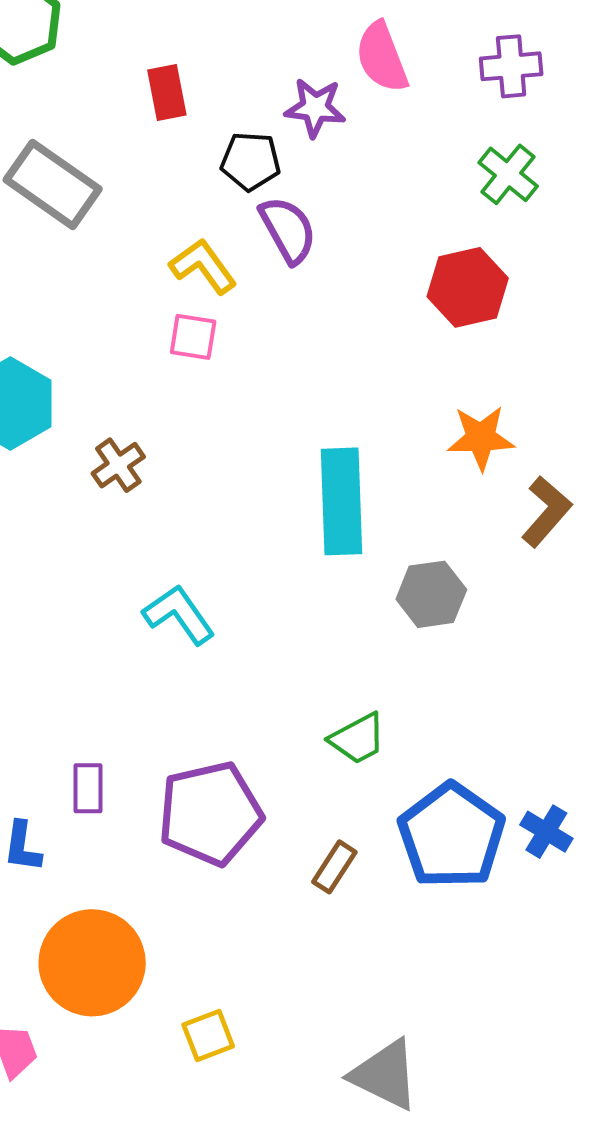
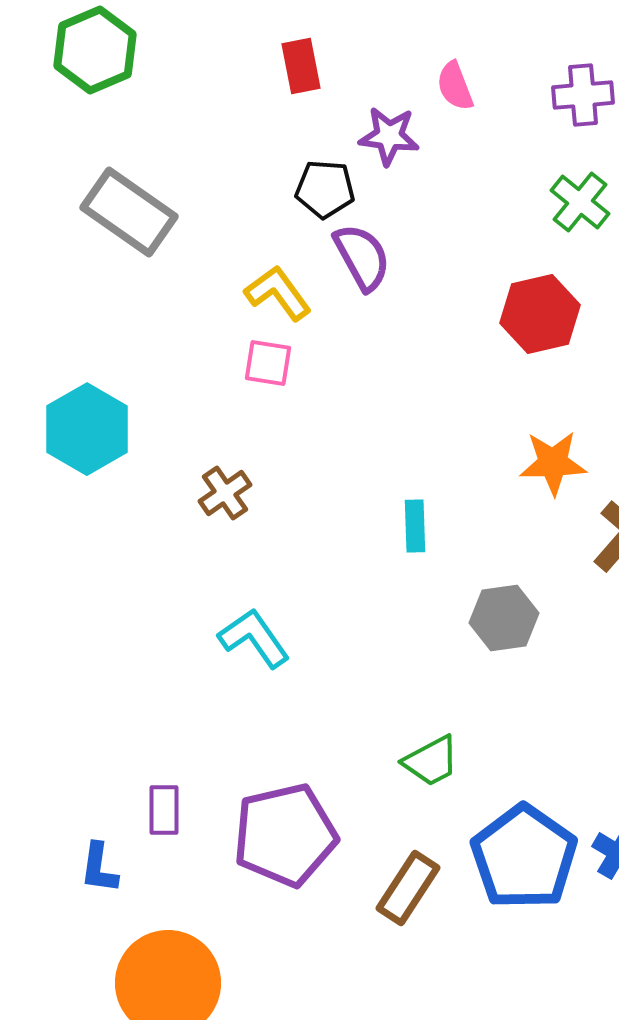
pink semicircle: (382, 57) -> (455, 86), size x0.7
red rectangle: (167, 93) -> (301, 66), moved
brown cross: (118, 465) -> (225, 493), moved
cyan rectangle: (341, 501) -> (415, 526), size x0.5
brown rectangle: (334, 867) -> (408, 888), size x1.4

